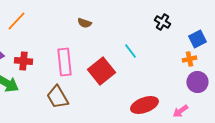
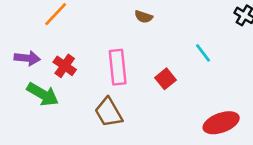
red cross: (23, 61) -> (65, 66), turned 30
red square: (101, 71) -> (166, 79), size x0.6

